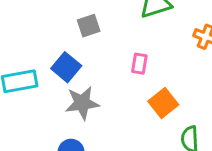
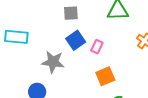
blue square: (66, 67) -> (76, 40), moved

